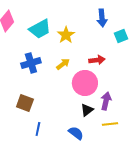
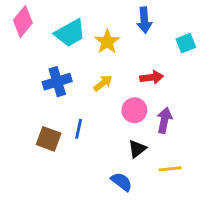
blue arrow: (102, 18) -> (144, 20), moved
pink circle: (85, 83) -> (134, 110), size x0.7
purple arrow: (106, 101) -> (164, 120), moved
blue line: (38, 129) -> (79, 129), moved

